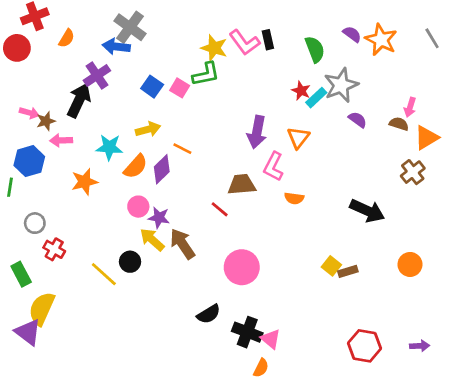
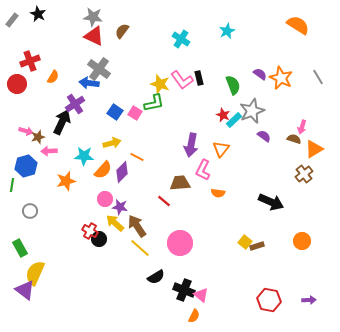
red cross: (54, 249) -> (90, 231), moved
yellow line: (104, 274) -> (140, 248), moved

